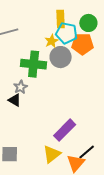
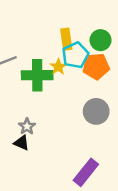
cyan pentagon: (66, 33) -> (75, 55), turned -30
gray circle: (61, 57) -> (96, 111), moved
green cross: (34, 64) -> (37, 75), moved

